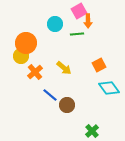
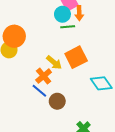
cyan circle: (55, 24) -> (62, 14), moved
orange square: (99, 65) -> (76, 57), moved, size x1.5
orange cross: (35, 72) -> (44, 76), moved

